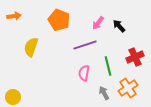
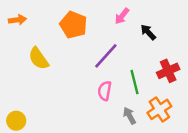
pink arrow: (98, 23) -> (122, 16), moved
purple line: (85, 45) -> (106, 56), turned -30
yellow semicircle: (31, 47) -> (39, 58), turned -54

